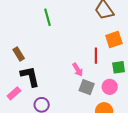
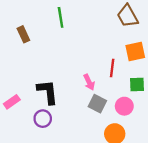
brown rectangle: (19, 54) -> (23, 34), moved
black L-shape: (30, 76) -> (48, 92), moved

